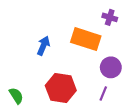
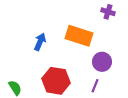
purple cross: (110, 17) -> (108, 12), moved

